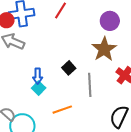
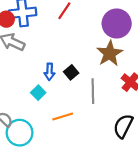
purple circle: (110, 21) -> (117, 24), size x1.4
blue arrow: (38, 76) -> (50, 72), moved

